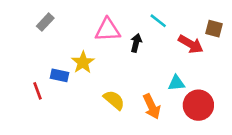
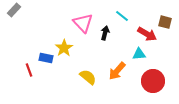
gray rectangle: (45, 22) -> (14, 10), moved
pink triangle: (108, 30) -> (83, 23), turned 50
cyan triangle: (176, 83) -> (139, 54), moved
orange arrow: (152, 106) -> (117, 71), moved, turned 66

